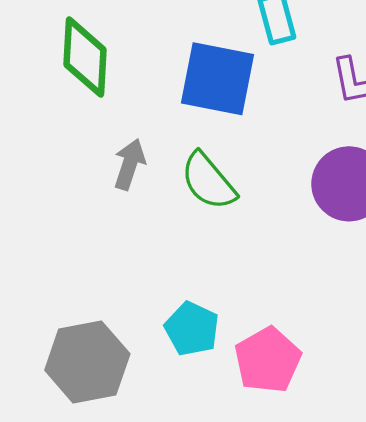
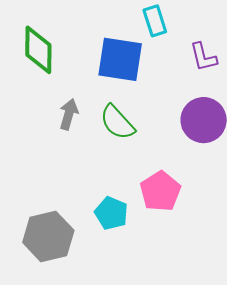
pink pentagon: (268, 360) -> (160, 191), moved

